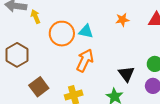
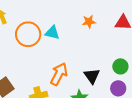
orange arrow: (85, 60) -> (59, 74), moved

